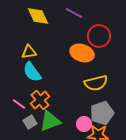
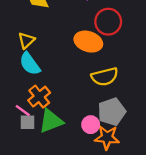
yellow triangle: (29, 52) -> (26, 40), turned -35
pink line: (19, 104) -> (23, 111), moved
gray square: (30, 122) -> (27, 122), turned 32

